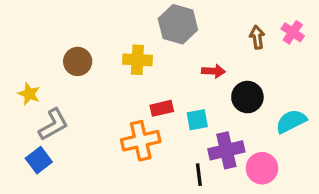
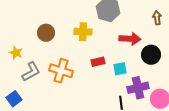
red arrow: (213, 71) -> (130, 39), size x1.5
orange cross: (141, 141) -> (61, 71), moved, turned 30
blue square: (39, 160) -> (14, 99), moved

